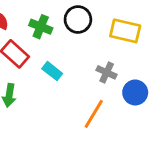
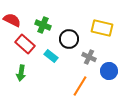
black circle: (78, 20) -> (69, 39), moved

